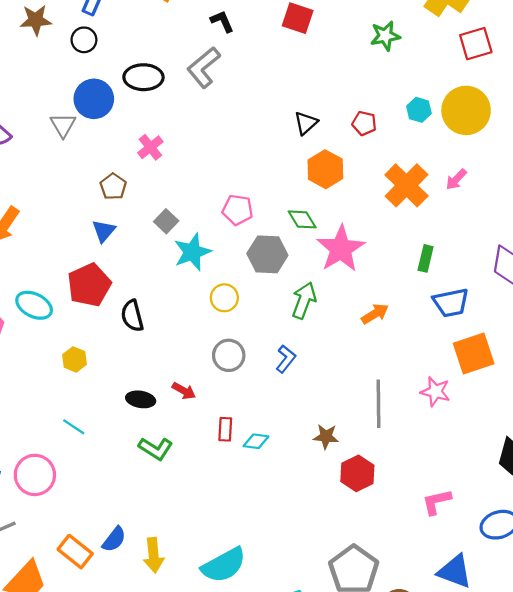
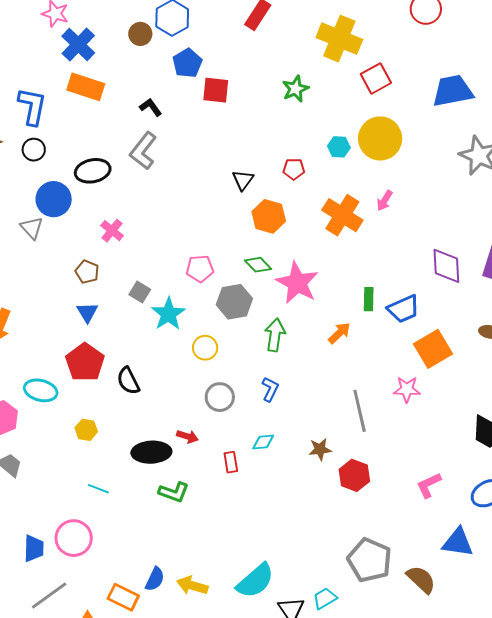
green rectangle: (426, 258) -> (369, 299), moved
black ellipse: (141, 399) -> (151, 452), size x1.5
cyan diamond: (256, 441) -> (263, 442), moved
yellow arrow: (154, 555) -> (192, 585), turned 124

